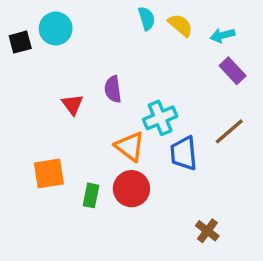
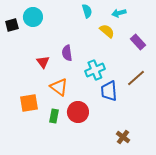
yellow semicircle: (180, 25) -> (107, 31), moved
cyan arrow: (222, 35) -> (119, 13), moved
orange triangle: (130, 147) -> (59, 87), moved

